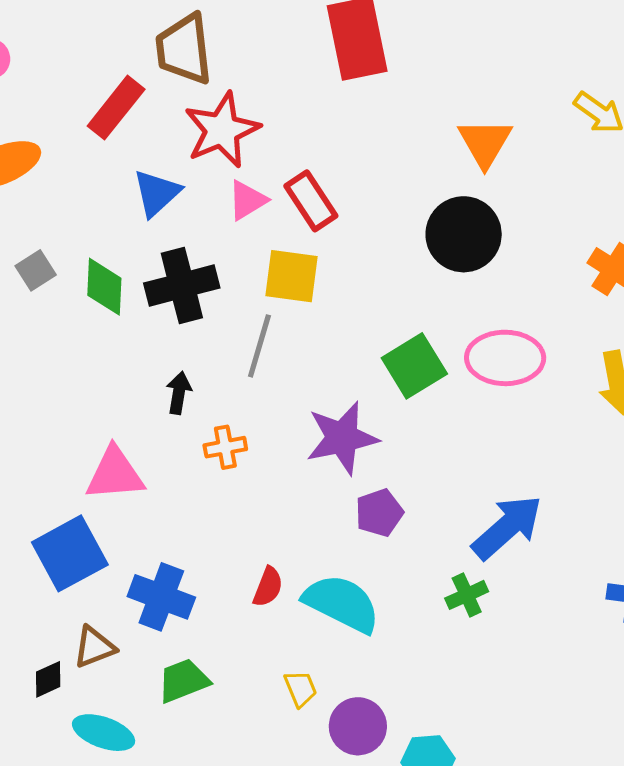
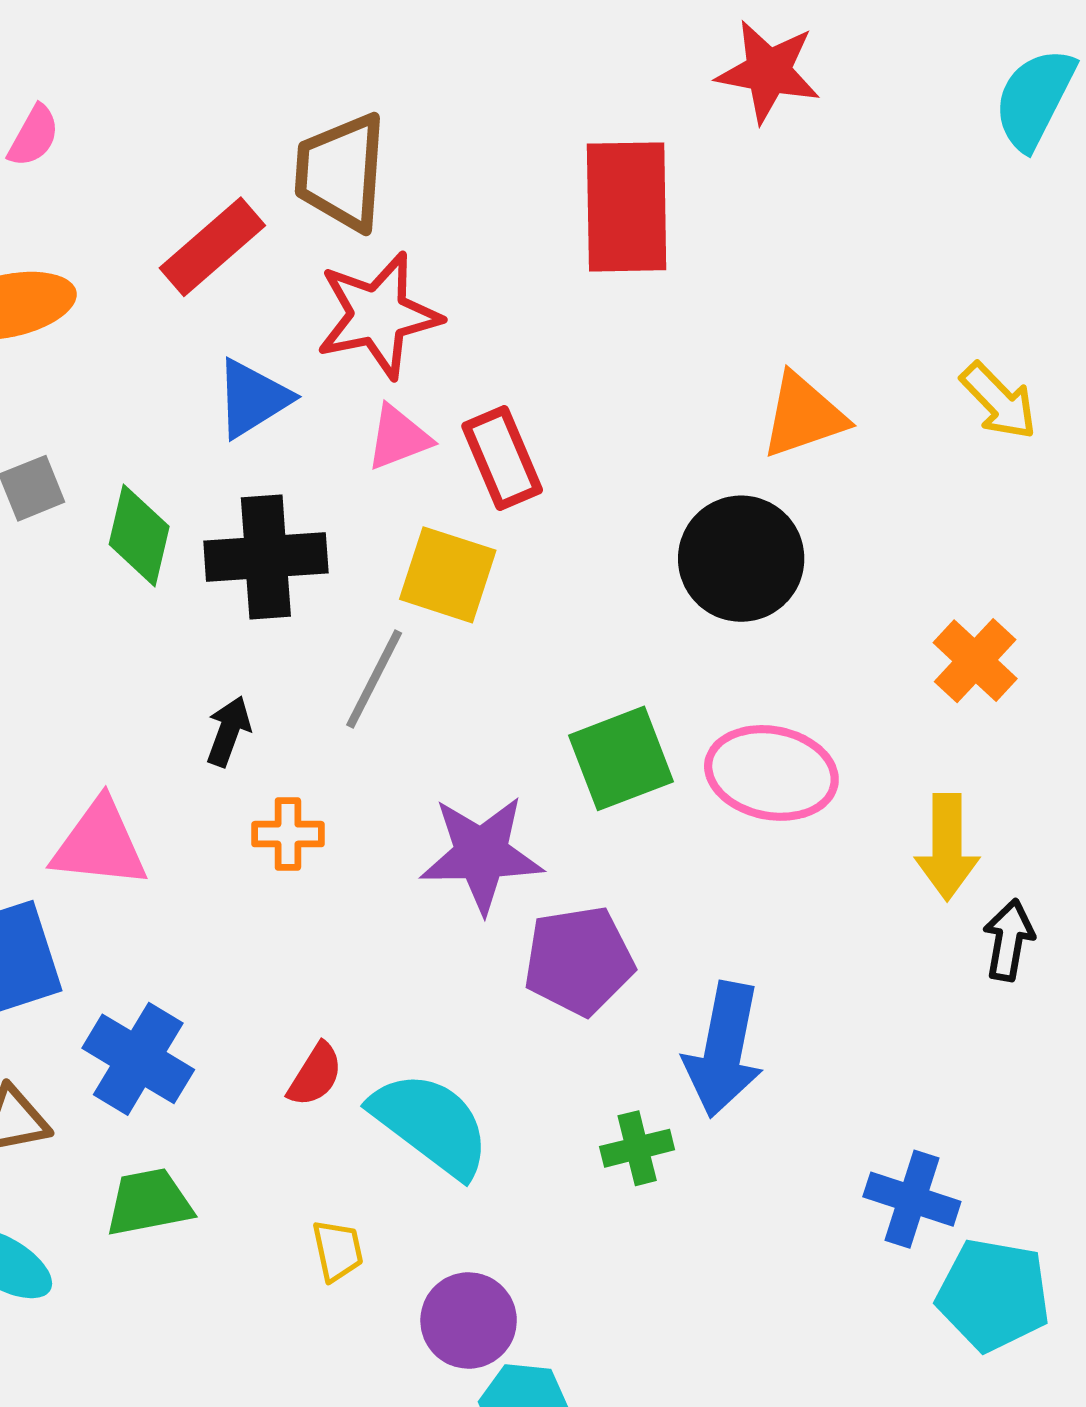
orange triangle: (485, 143) -> (803, 416), turned 30
purple pentagon: (379, 513) -> (579, 961), moved, size x1.4
blue arrow: (507, 527) -> (724, 1050), turned 132
purple circle: (358, 726) -> (469, 1320), moved

